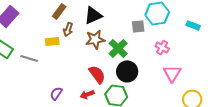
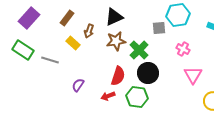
brown rectangle: (59, 11) -> (67, 18), moved
yellow rectangle: (52, 41) -> (73, 43), turned 48
red semicircle: (97, 74) -> (118, 76), turned 54
purple semicircle: (56, 93) -> (78, 85), moved

